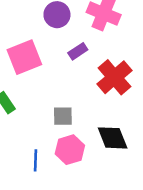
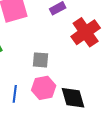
black diamond: (113, 138) -> (73, 98), moved

